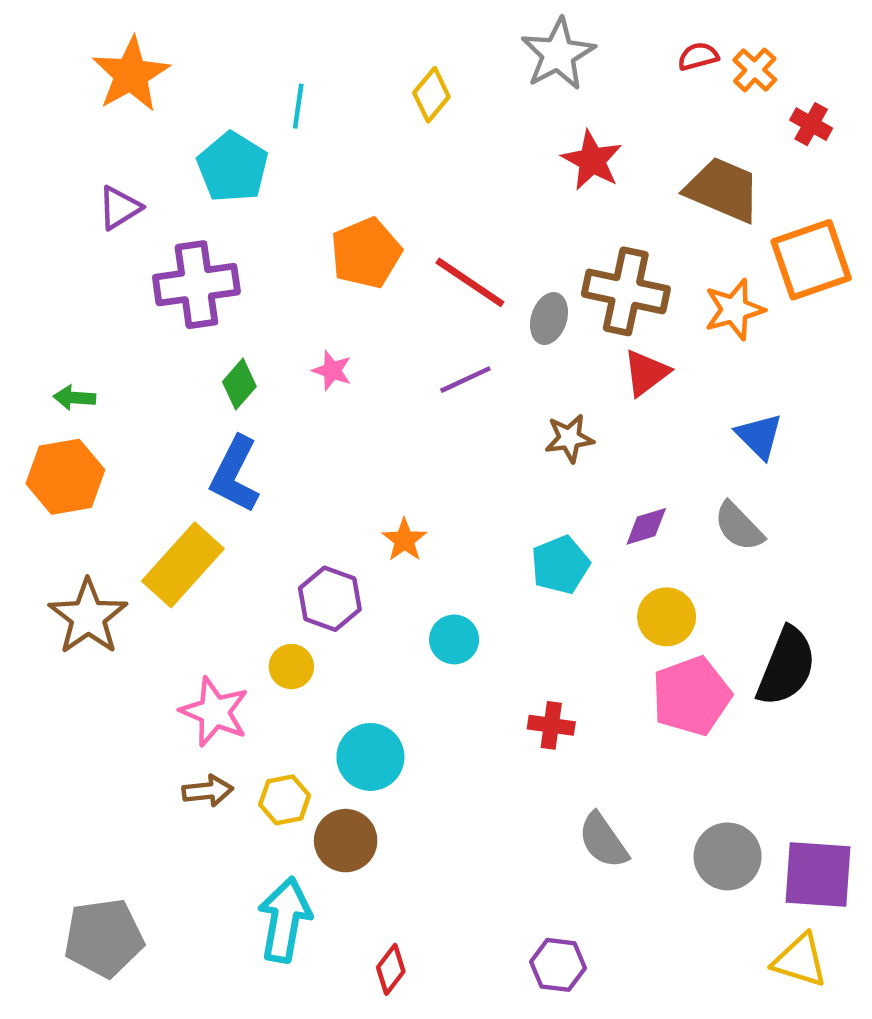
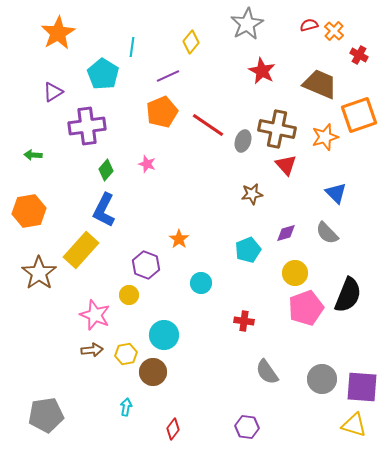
red triangle: (646, 373) -> (286, 165), turned -35
purple line: (465, 380) -> (168, 76), moved
green arrow: (74, 398) -> (33, 155), moved
cyan arrow: (285, 920) -> (126, 407), size x0.5

